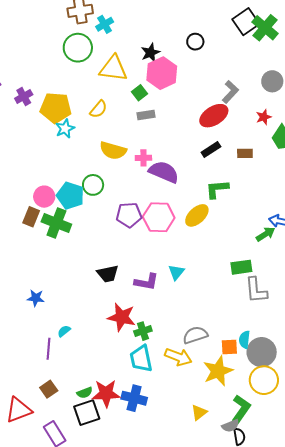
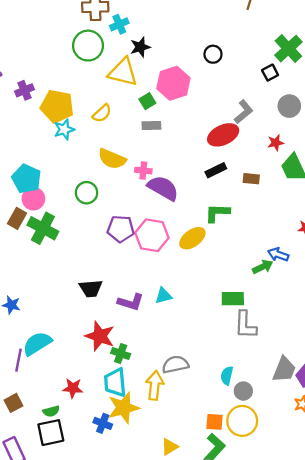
black square: (246, 22) -> (270, 73), moved, size x0.6
black star: (150, 53) -> (140, 47), moved
cyan pentagon: (70, 196) -> (26, 179), moved
cyan triangle: (176, 272) -> (163, 296), turned 30
cyan semicircle: (64, 331) -> (37, 344), size x2.0
green cross: (143, 331) -> (121, 354), turned 30
orange square: (229, 347) -> (215, 422), moved
gray circle: (262, 352) -> (243, 391), size x0.6
yellow arrow: (178, 357) -> (155, 385), turned -112
yellow star: (218, 371) -> (123, 408), moved
red star: (106, 393) -> (73, 388), moved, size x0.7
blue cross: (134, 398) -> (103, 423), size x0.7

